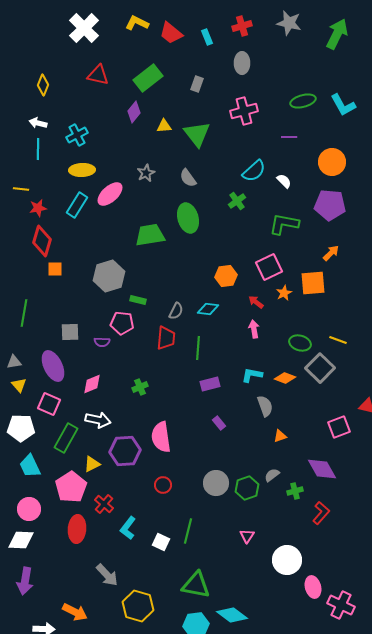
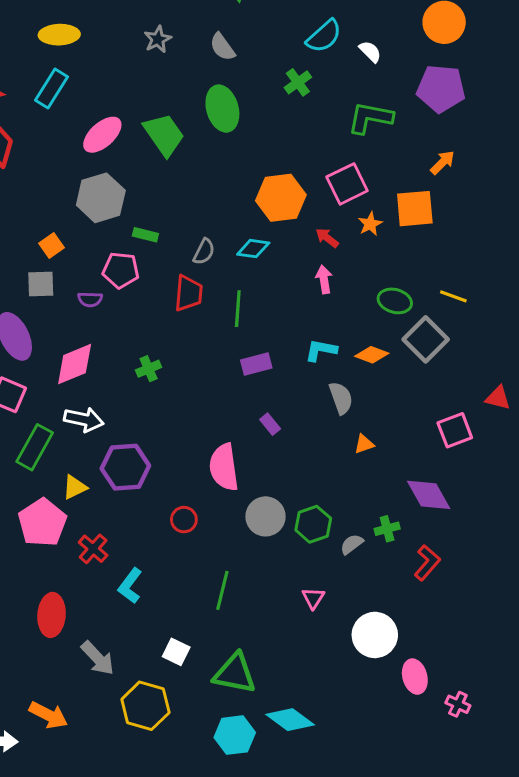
pink ellipse: (110, 194) -> (102, 135), moved
green trapezoid: (150, 235) -> (164, 135), turned 64
orange square: (55, 269) -> (52, 246), moved, turned -35
orange hexagon: (226, 276) -> (281, 198), size x1.4
pink diamond: (92, 384) -> (75, 364), size x1.4
pink semicircle: (161, 437) -> (224, 467), moved
gray semicircle: (272, 475) -> (352, 544), moved
red ellipse: (77, 529) -> (52, 615), moved
white square: (161, 542) -> (176, 652), moved
pink cross: (341, 605) -> (458, 704), size x0.6

